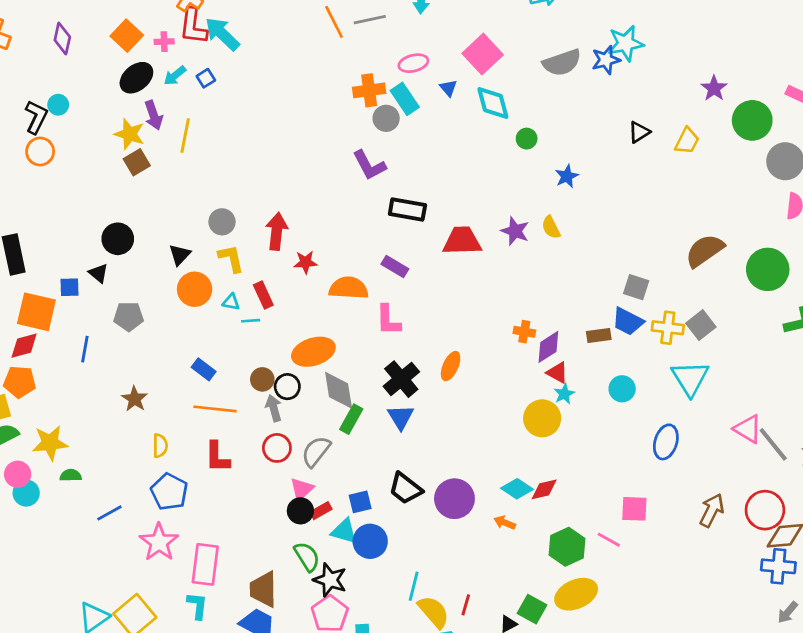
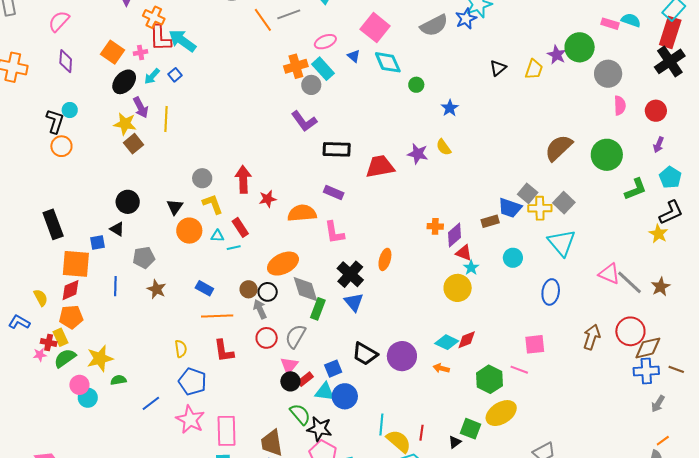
purple star: (714, 88) -> (557, 55), moved
gray square: (636, 287) -> (528, 193), moved, turned 30
brown star: (135, 399) -> (156, 289), moved

